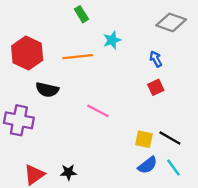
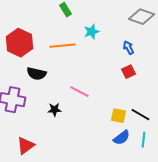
cyan line: (173, 168) -> (144, 140), turned 42
black star: (68, 172) -> (55, 110), moved

